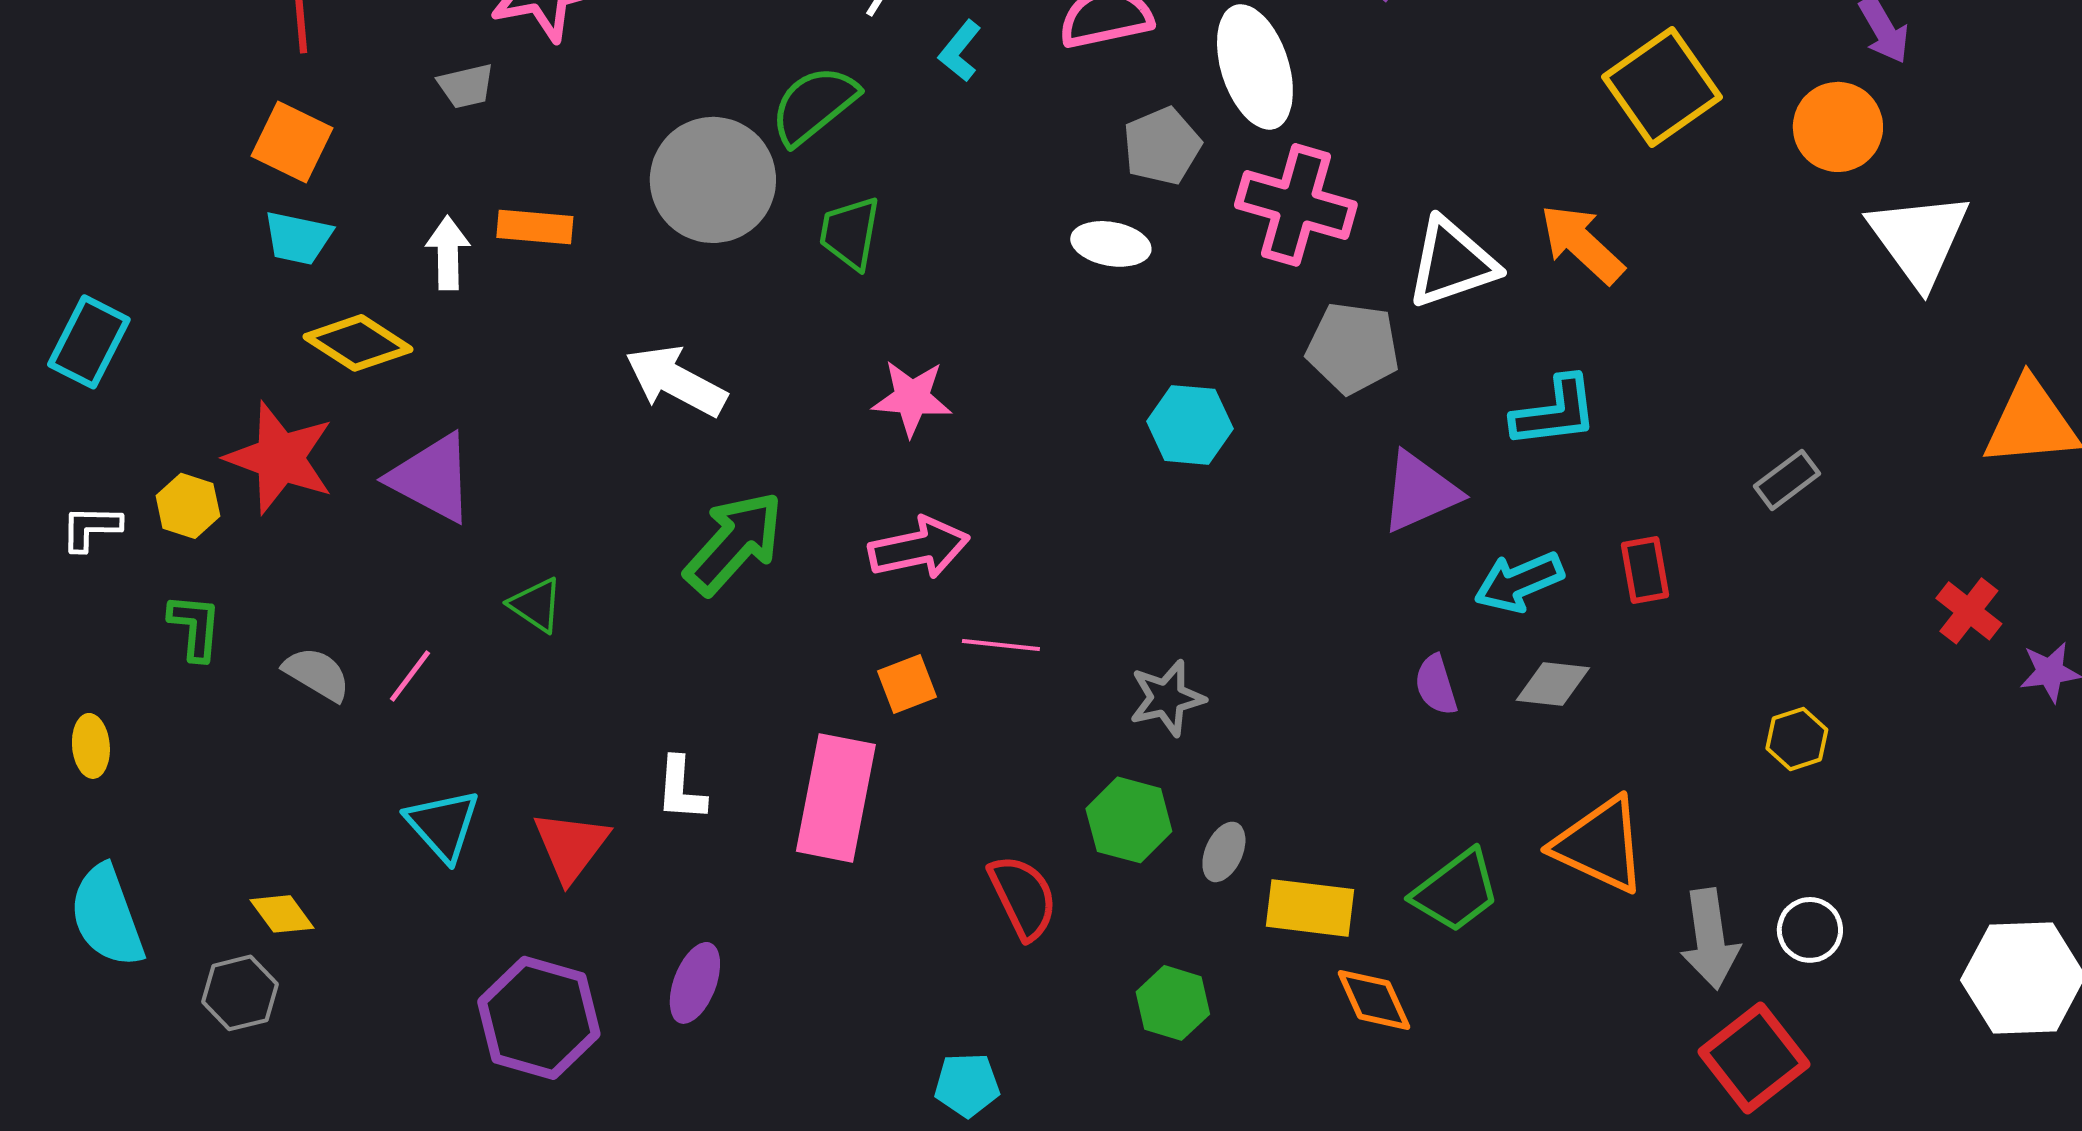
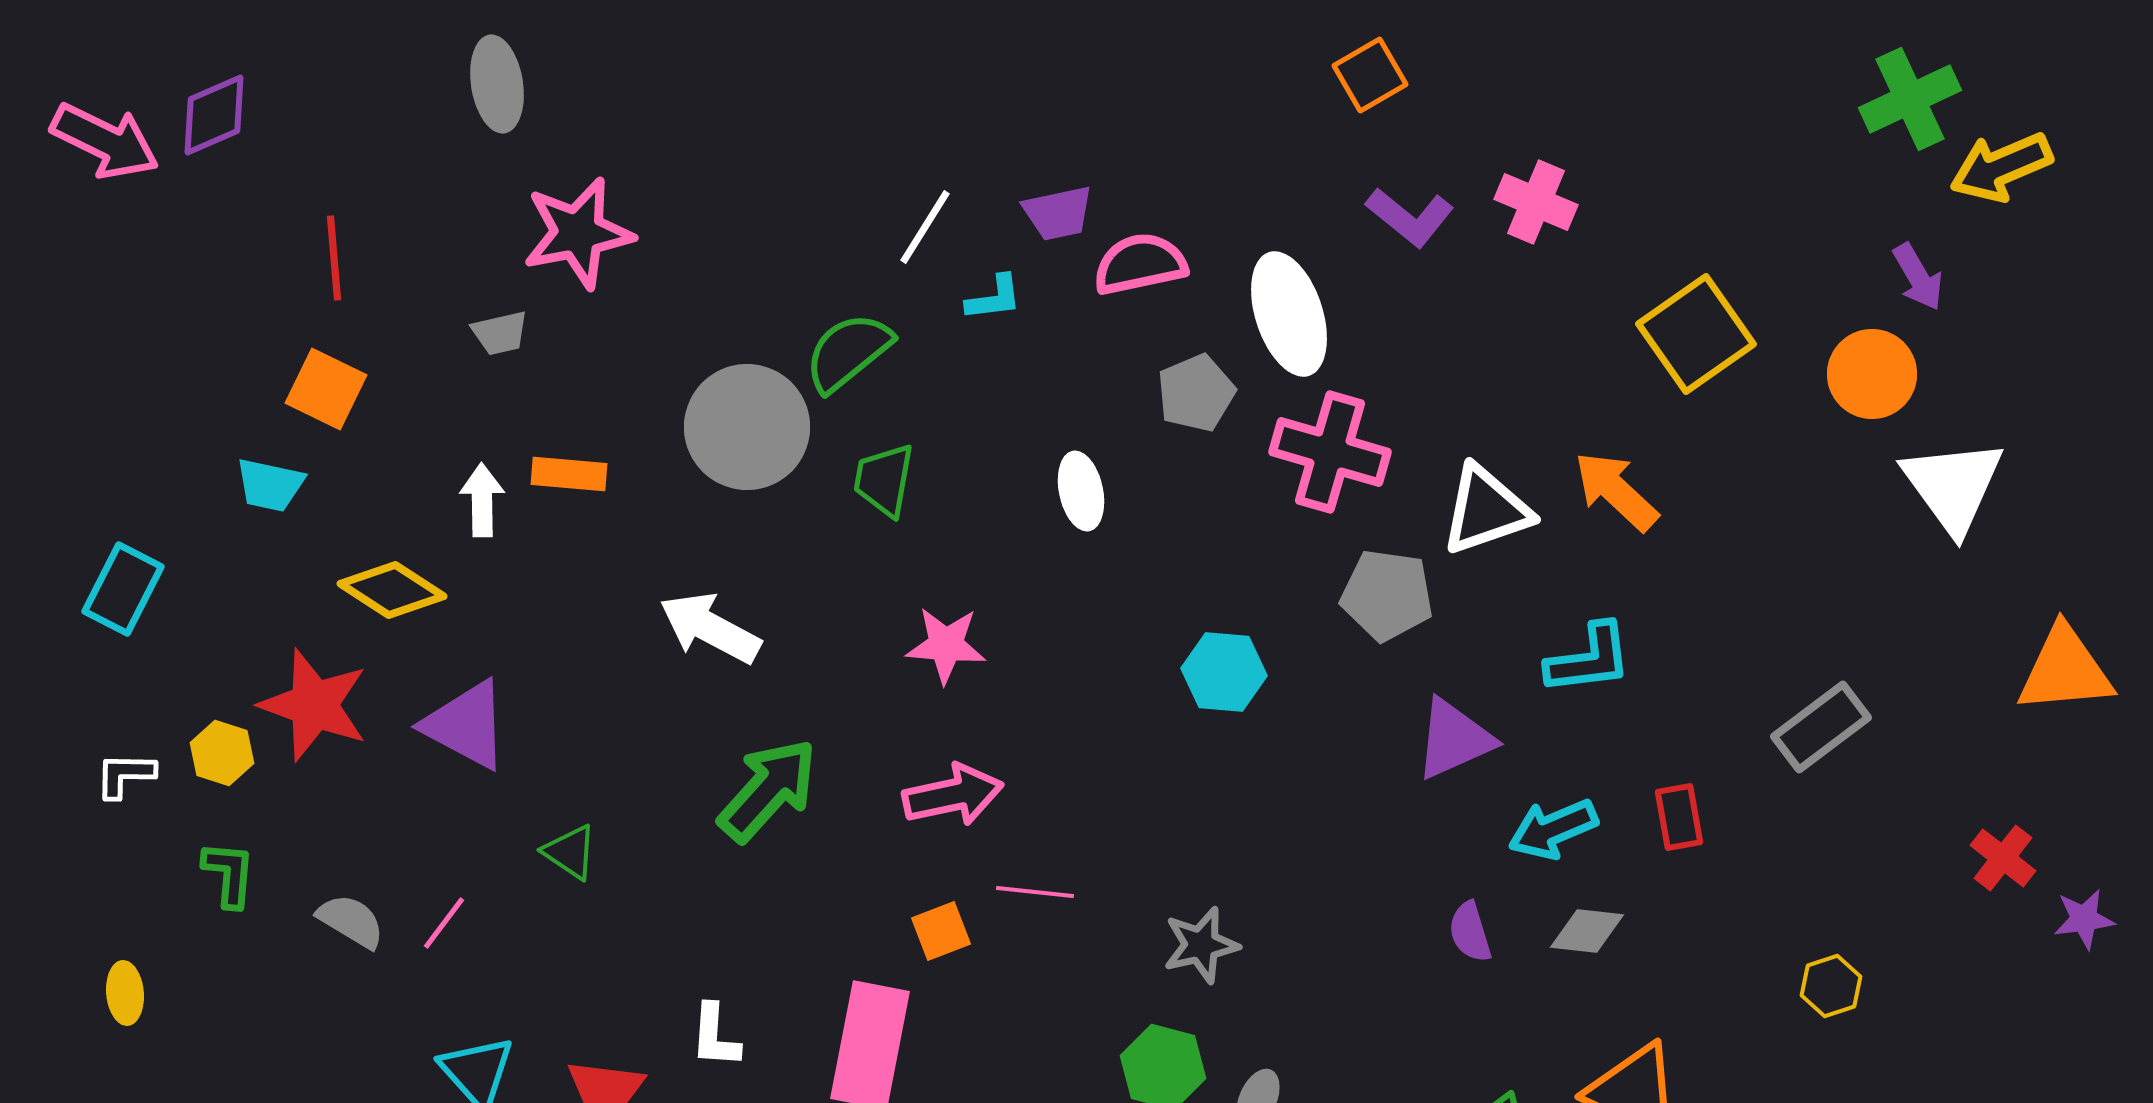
cyan L-shape: (960, 51) -> (994, 298), turned -136
cyan trapezoid: (298, 238) -> (270, 485), moved
white ellipse: (1111, 244) -> (1081, 491), moved, turned 68
gray rectangle: (1787, 480) -> (1821, 727), size x1.5

